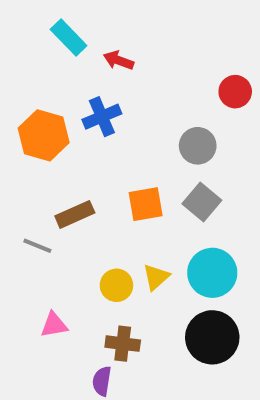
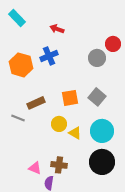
cyan rectangle: (69, 37) -> (17, 18), moved
gray circle: (198, 146) -> (97, 58), moved
yellow triangle: (156, 277) -> (75, 133), turned -48
yellow circle: (116, 285) -> (59, 124), moved
pink triangle: (54, 325) -> (35, 168), moved, turned 32

